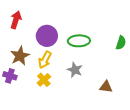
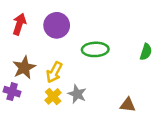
purple circle: (47, 36) -> (57, 25), moved
gray star: (75, 70) -> (77, 94), moved

